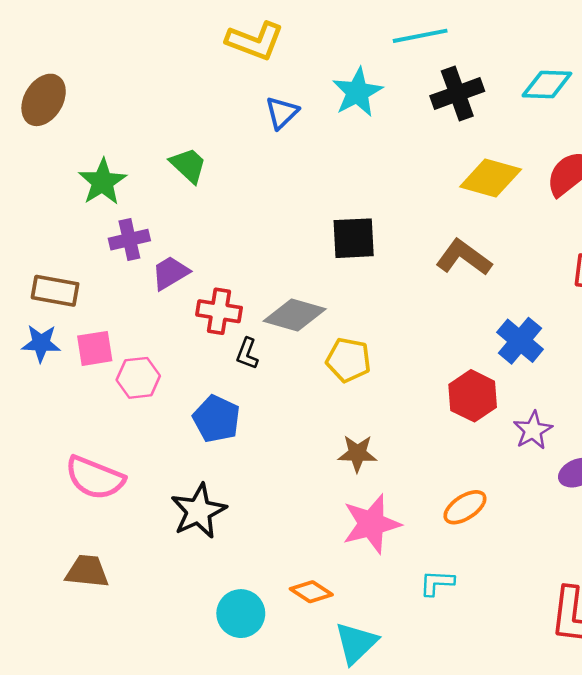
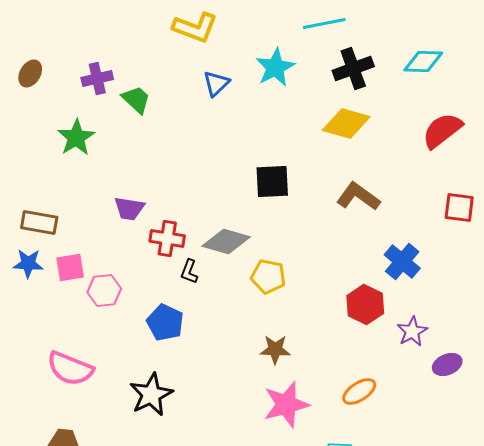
brown ellipse: (44, 100) -> (30, 74), size x0.7
green trapezoid: (188, 165) -> (136, 100), moved
yellow diamond: (491, 178) -> (346, 124), moved
purple cross: (129, 240) -> (97, 78), moved
purple trapezoid: (170, 273) -> (129, 208), turned -140

